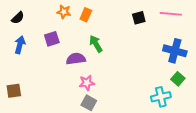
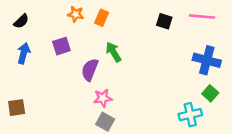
black square: (139, 18) -> (164, 21), turned 32
purple semicircle: (76, 59) -> (90, 70), turned -60

